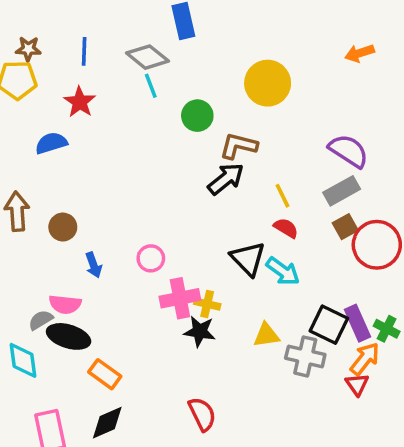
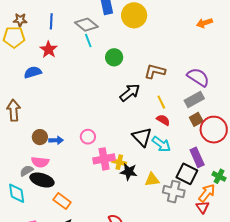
yellow circle: (268, 83) -> (134, 15), moved
brown L-shape: (238, 146) -> (155, 71), moved
brown circle: (63, 227) -> (40, 137), moved
blue arrow: (94, 265) -> (56, 140), turned -72
purple rectangle: (358, 323) -> (197, 157), moved
black star: (200, 331) -> (129, 172), moved

